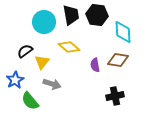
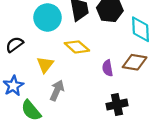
black semicircle: (25, 51) -> (15, 45), moved
gray arrow: (52, 84) -> (57, 90), turned -84
black cross: (115, 96) -> (117, 105), moved

